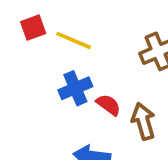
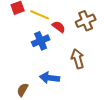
red semicircle: (108, 105) -> (59, 27), moved

